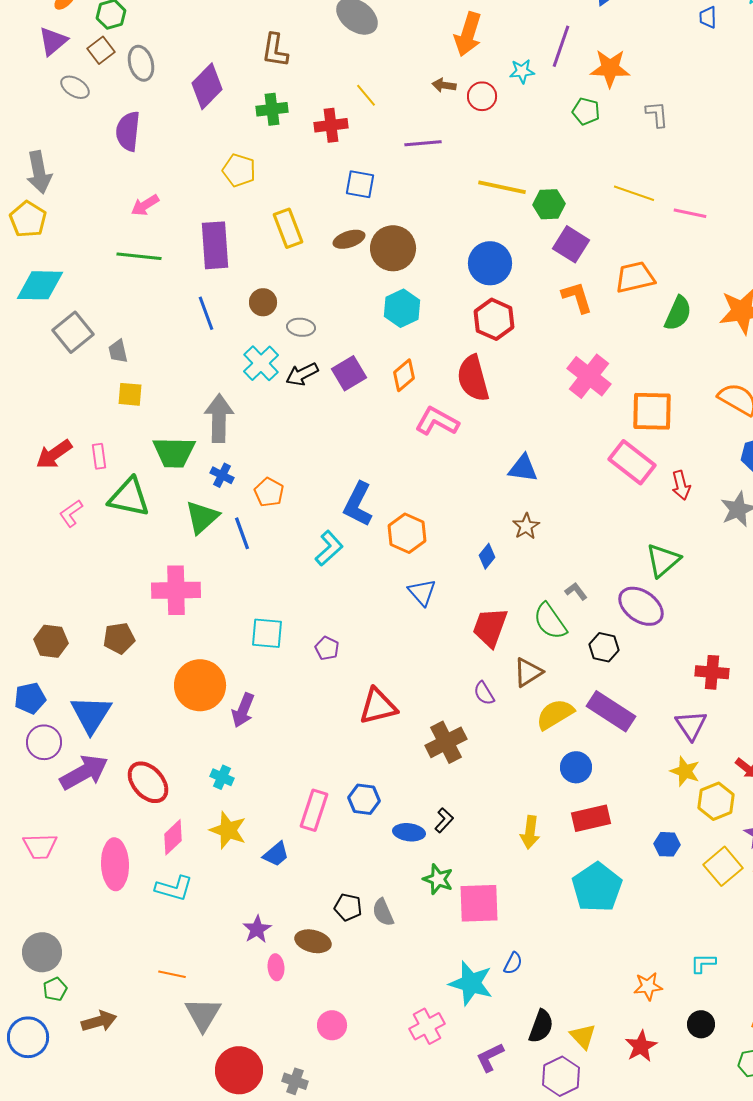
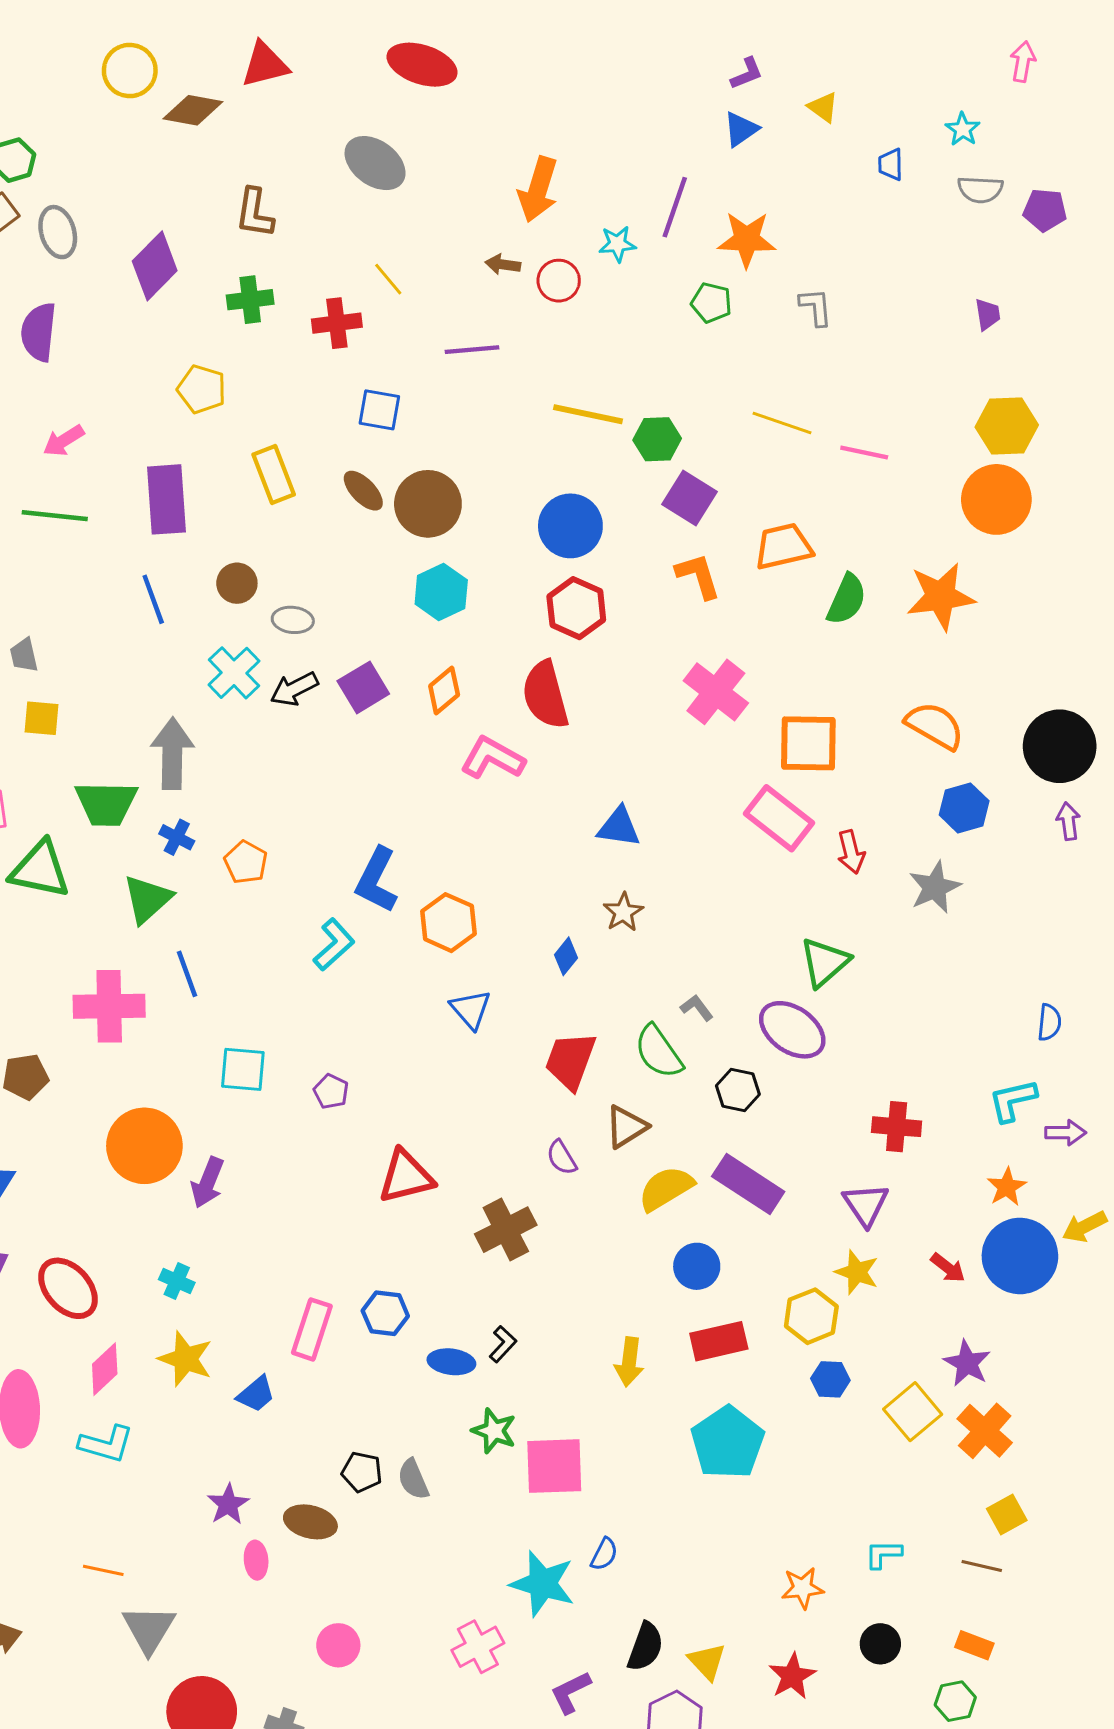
brown ellipse: (349, 239) -> (363, 491), turned 64
blue line: (242, 533) -> (187, 974), moved
yellow hexagon: (716, 801) -> (811, 1316), moved

